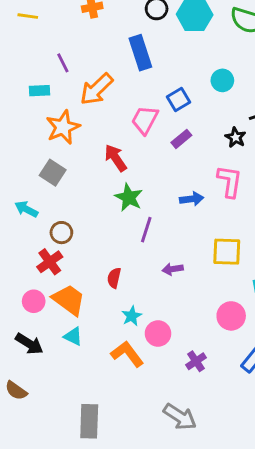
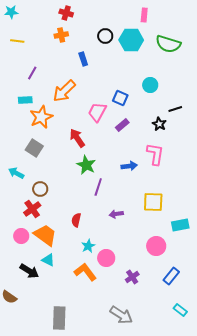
blue rectangle: (140, 53) -> (83, 59), moved, size x0.6
purple line: (63, 63) -> (32, 73), moved, turned 56
cyan rectangle: (39, 91) -> (25, 100), moved
blue square: (178, 99) -> (120, 98), turned -35
black arrow: (29, 344) -> (29, 271), moved

